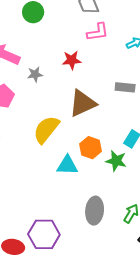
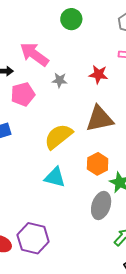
cyan triangle: (67, 165) -> (55, 177), moved
gray ellipse: (95, 211) -> (101, 206), moved

